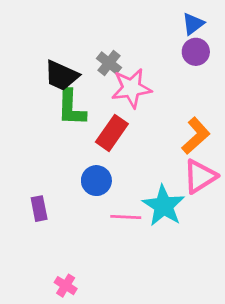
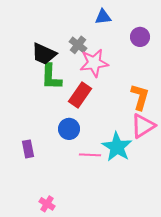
blue triangle: (193, 24) -> (103, 17), moved, turned 30
orange L-shape: (196, 136) -> (140, 97), turned -32

